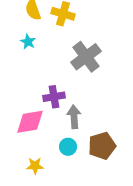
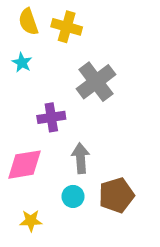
purple cross: (54, 97) -> (51, 117), moved

